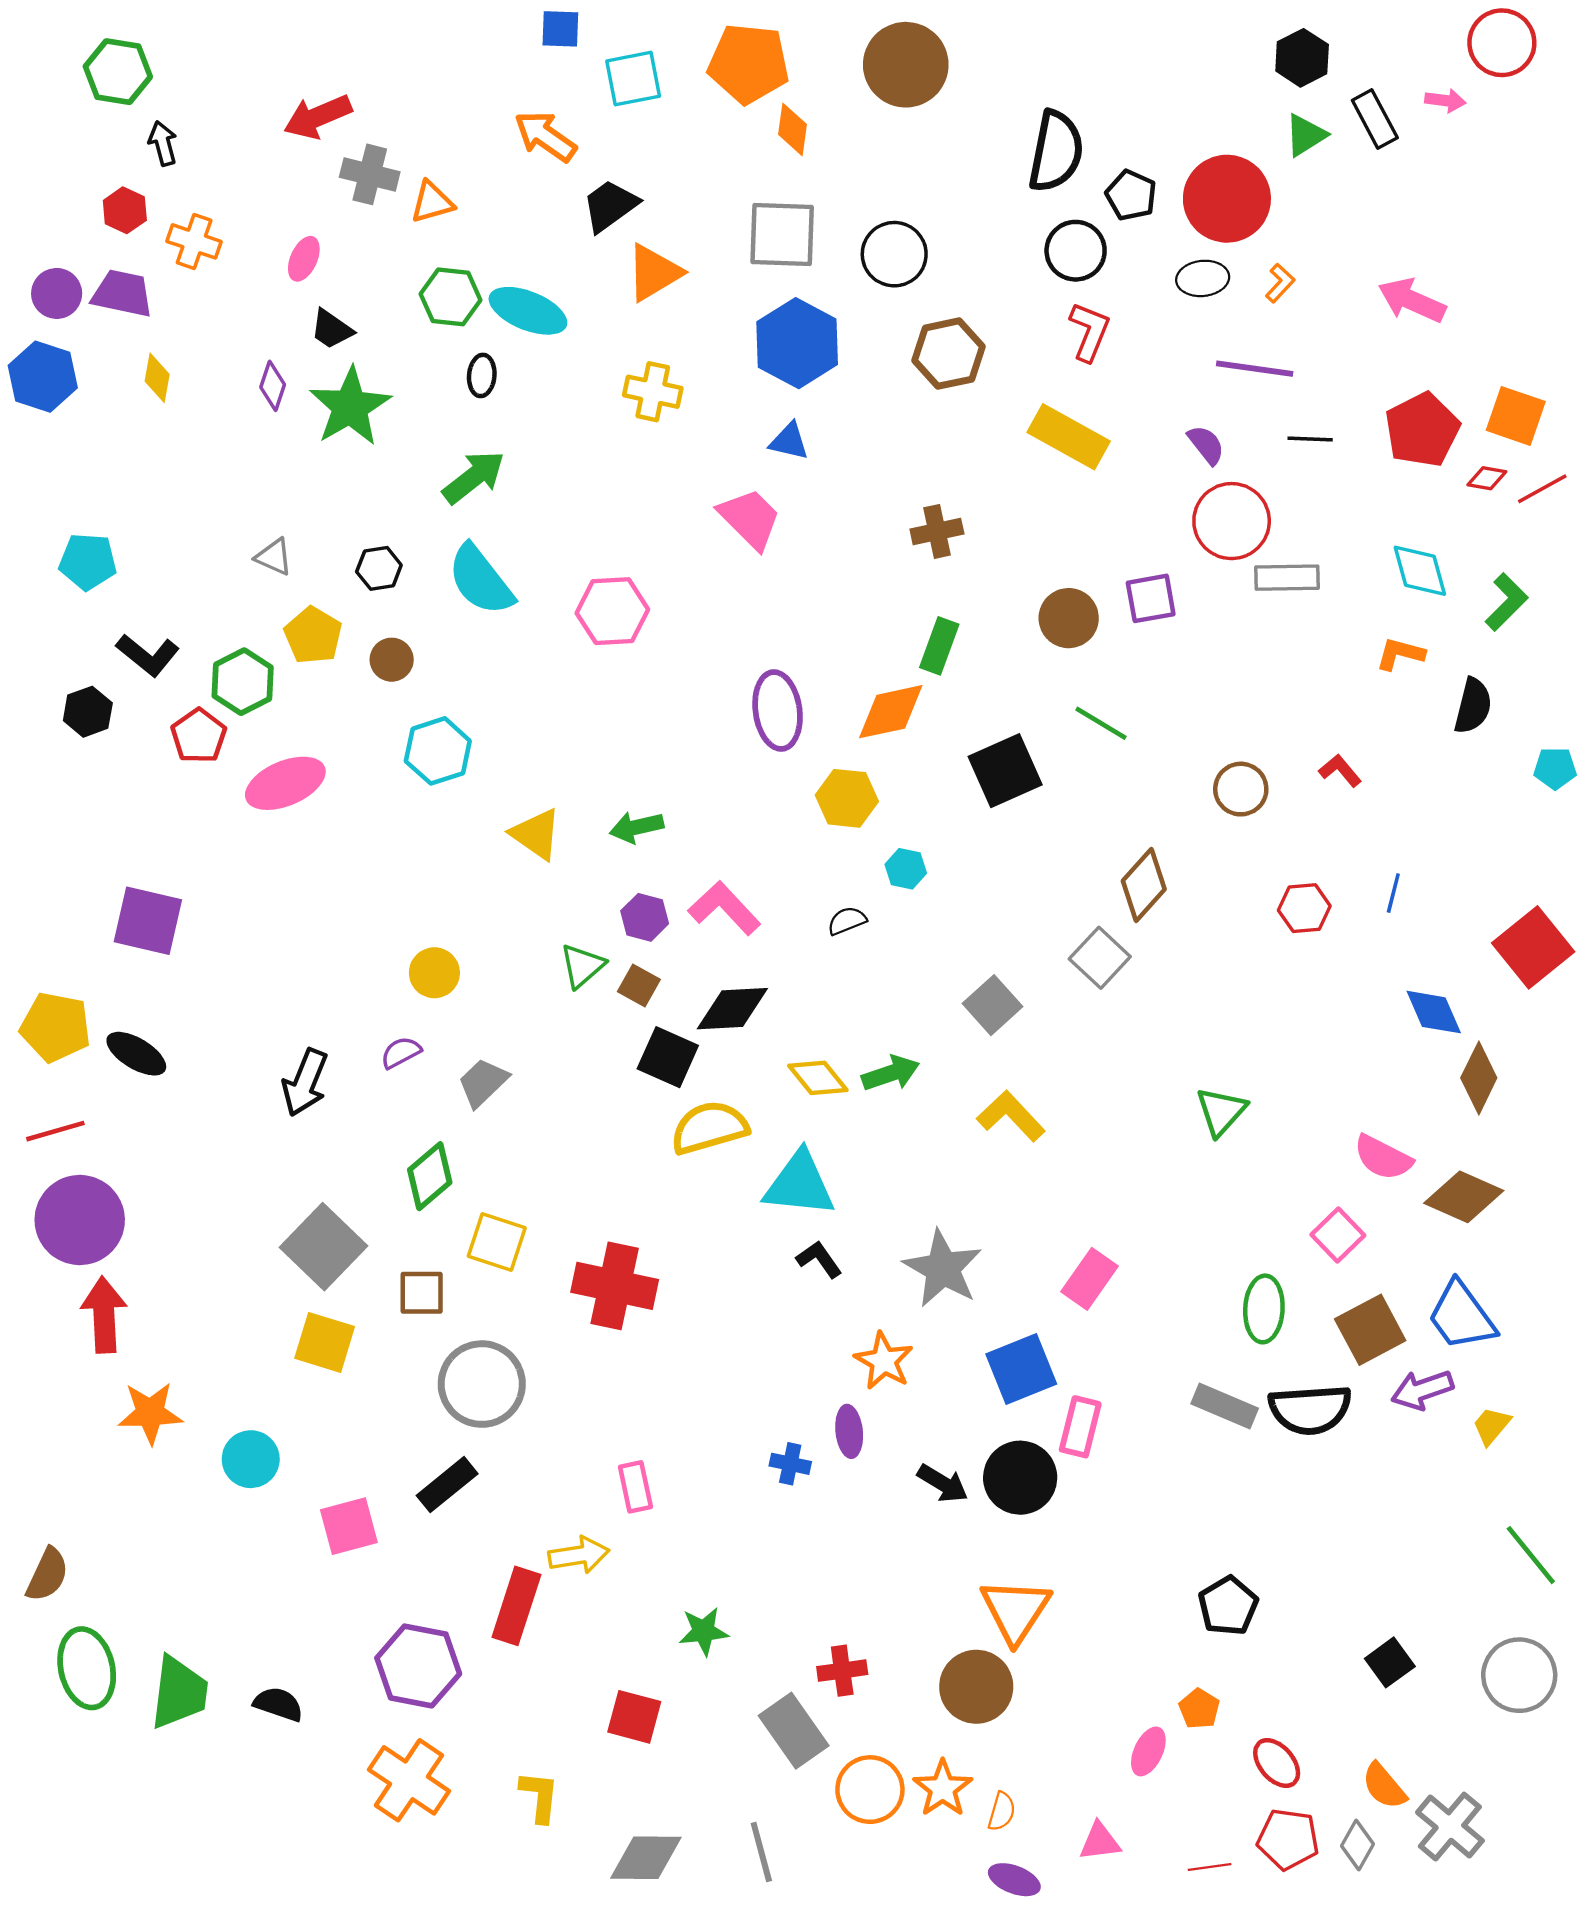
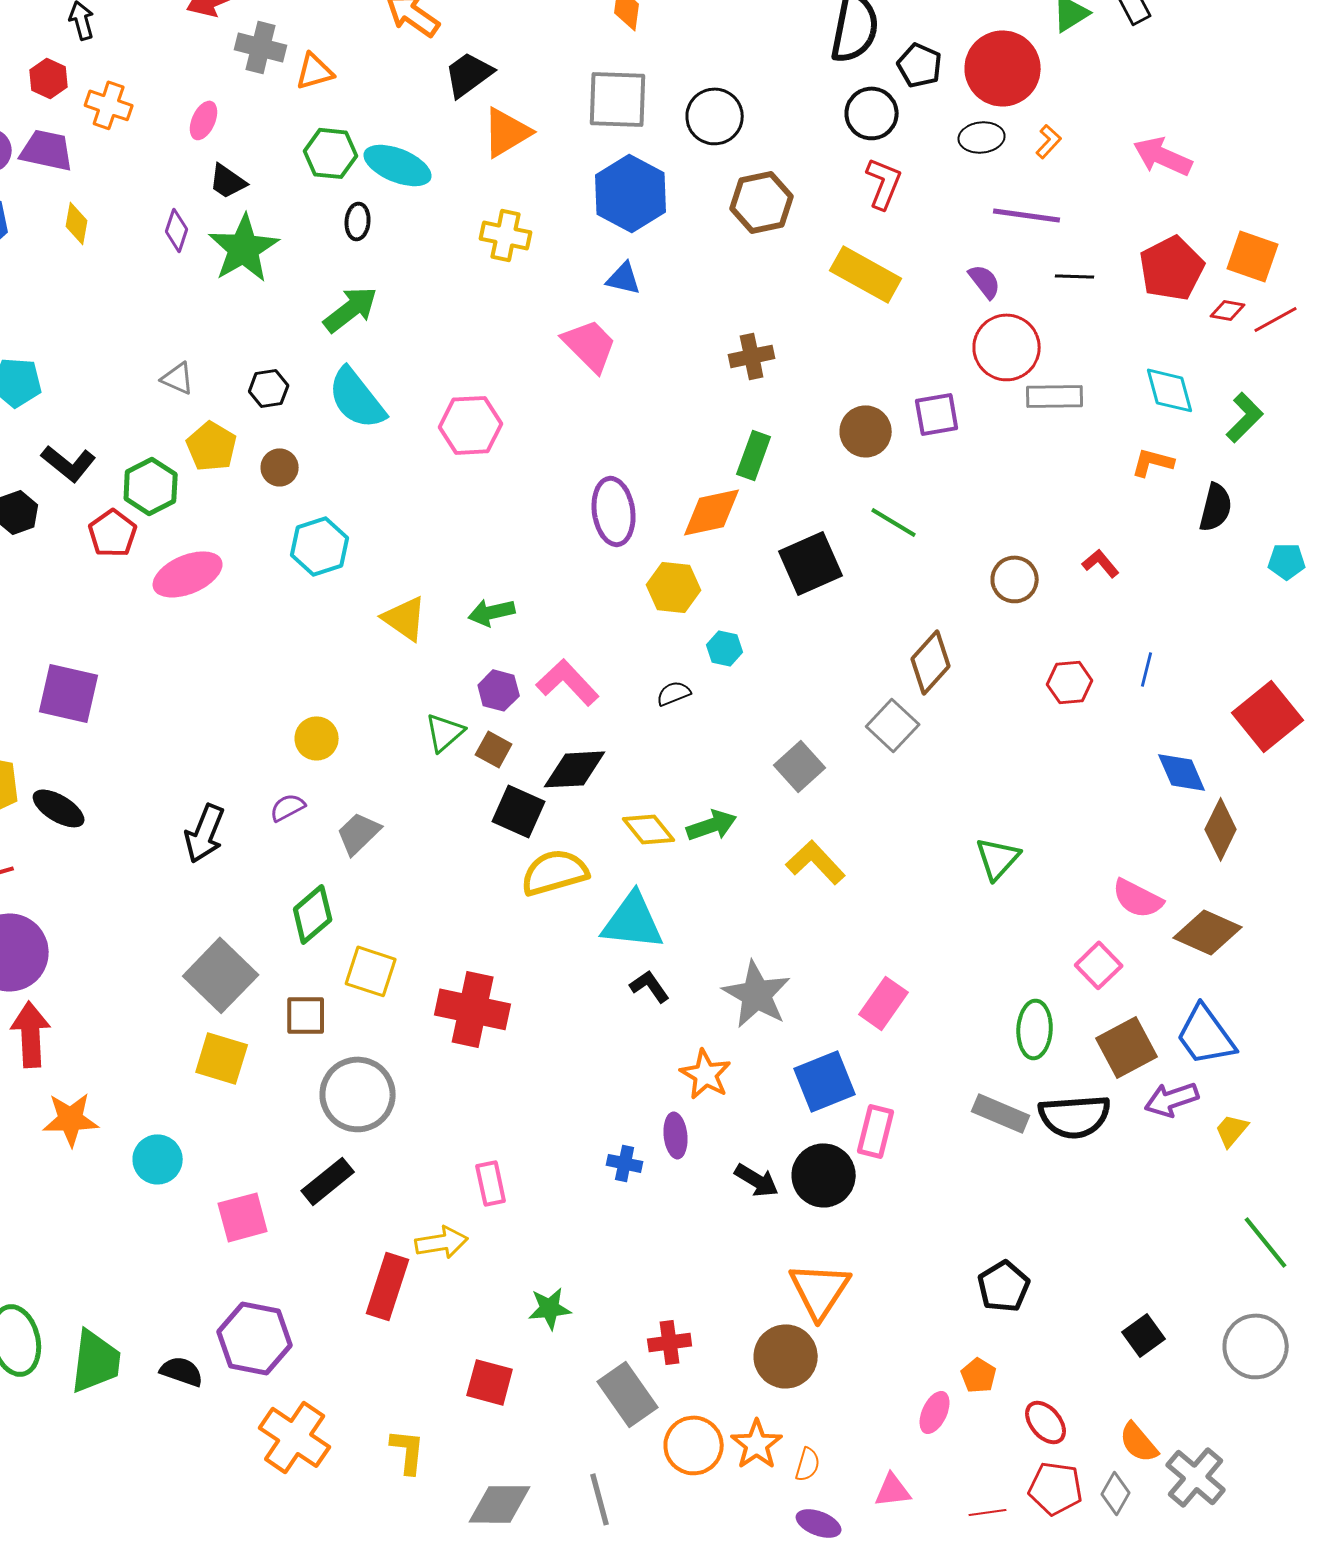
purple hexagon: (418, 1666) -> (255, 1338), moved

